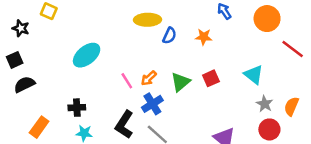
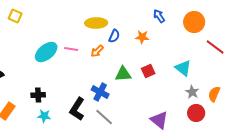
orange arrow: (149, 78) -> (97, 51), moved
pink line: (127, 81) -> (71, 49), moved, turned -48
green triangle: (180, 82) -> (123, 74), turned 36
blue cross: (152, 104) -> (100, 92), turned -30

